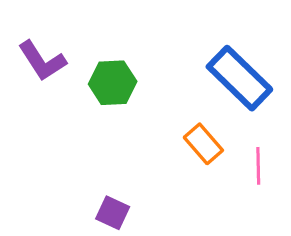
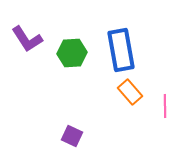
blue rectangle: (239, 78) -> (121, 50), moved, turned 36

